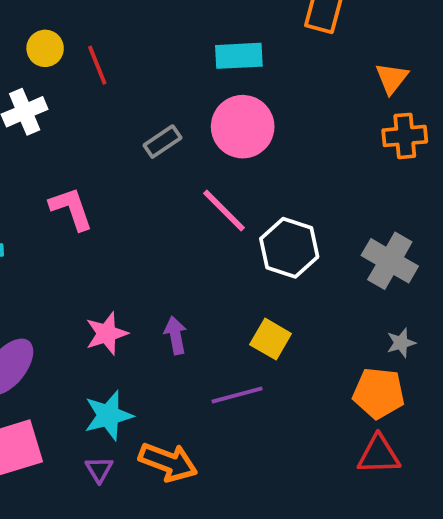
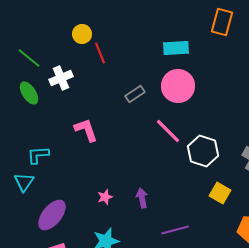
yellow circle: (45, 48) -> (82, 34), moved
pink star: (107, 334) -> (105, 197), size x0.7
yellow square: (271, 339) -> (220, 193), moved

